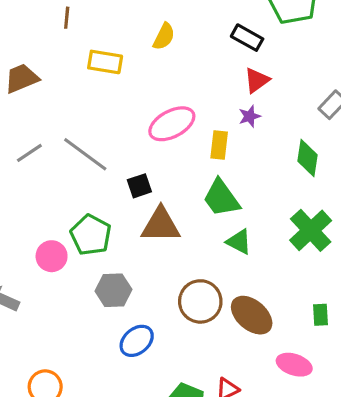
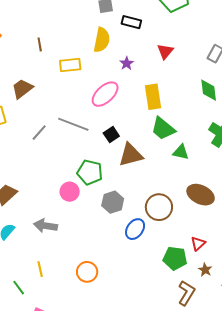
yellow semicircle: (164, 36) -> (102, 40), size x1.4
black rectangle: (247, 38) -> (131, 22), moved
purple star: (250, 116) -> (127, 63), moved
pink ellipse: (172, 124) -> (105, 94), moved
yellow rectangle: (219, 145) -> (153, 97), size x1.4
brown circle: (200, 301) -> (159, 207), moved

